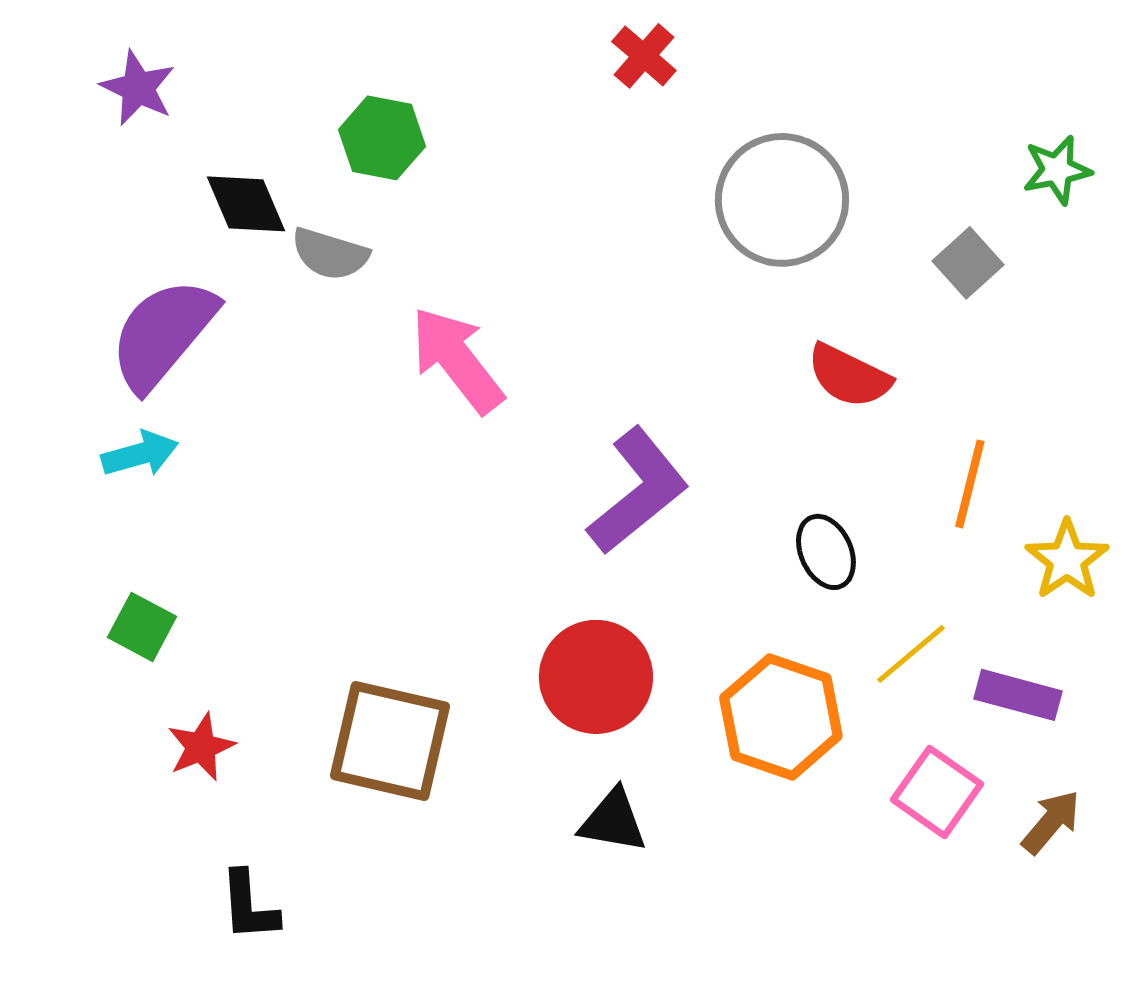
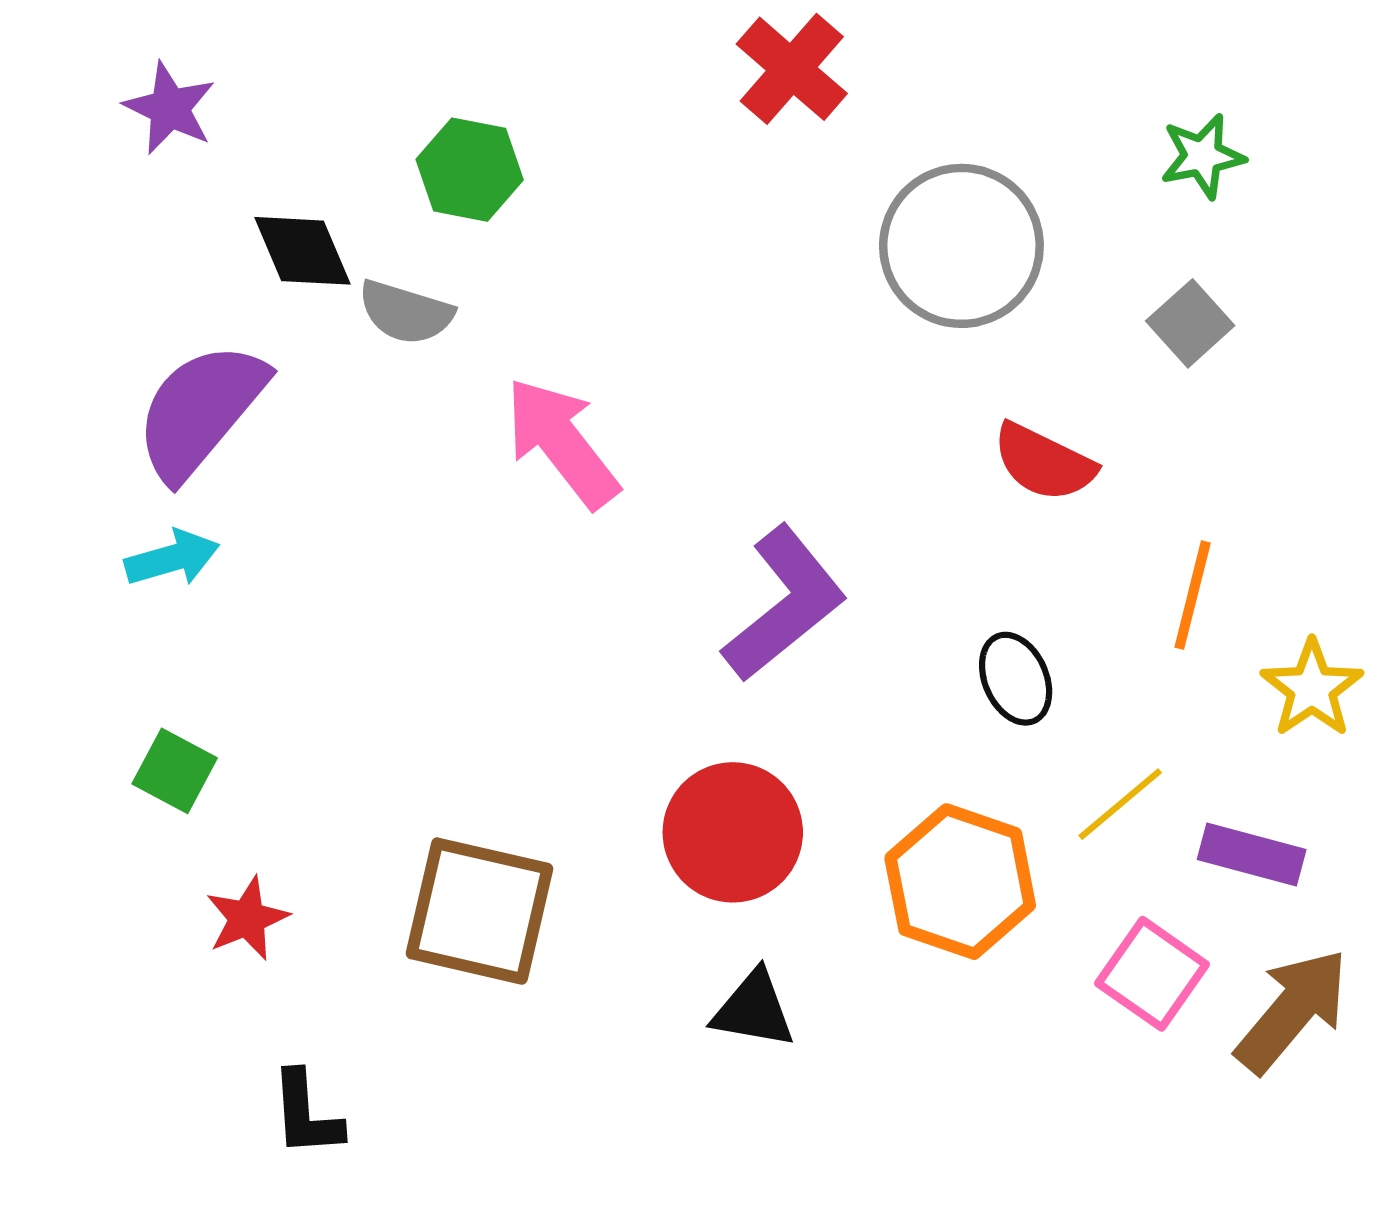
red cross: (644, 56) -> (792, 69), size x1.4
green star: (1057, 170) -> (1202, 156), moved
brown arrow: (1051, 822) -> (1292, 1011), size x1.6

